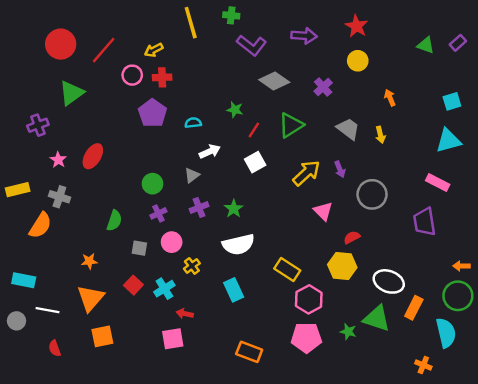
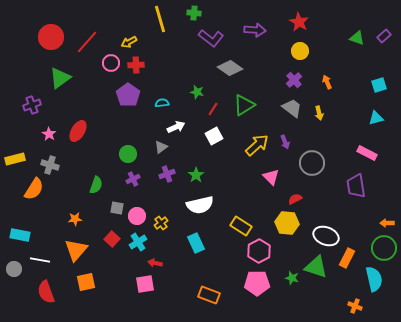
purple cross: (323, 87) -> (294, 80), moved
cyan triangle: (448, 141) -> (376, 118), size x0.7
pink circle: (172, 242) -> (137, 216), moved
red semicircle: (55, 348) -> (46, 292), size x1.6

